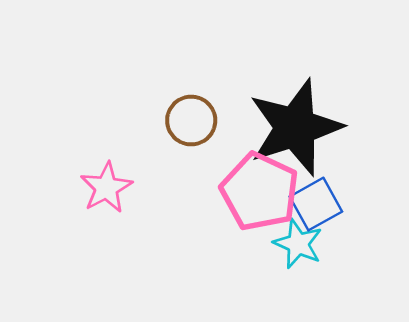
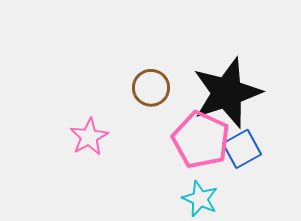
cyan star: (298, 244) -> (200, 199), moved

